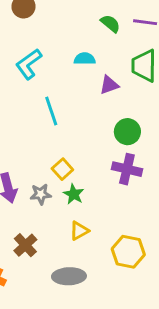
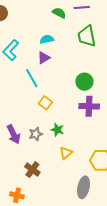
purple triangle: (109, 85) -> (44, 58), moved
yellow square: (62, 169) -> (45, 103), moved
gray ellipse: (69, 276) -> (84, 187), moved, turned -65

